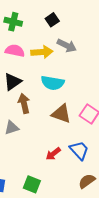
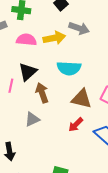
red arrow: (53, 154) -> (76, 125), moved

